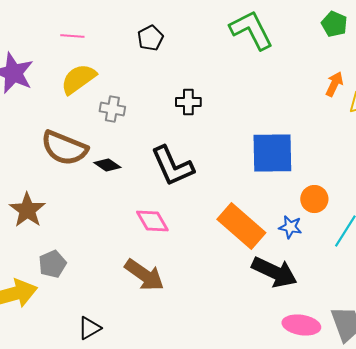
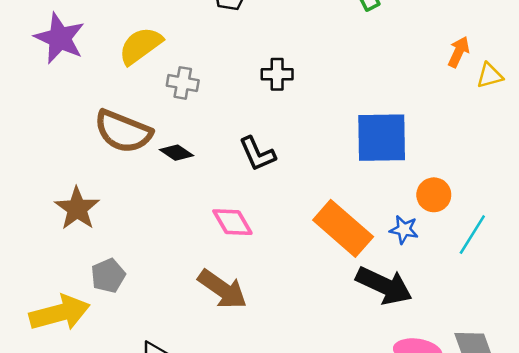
black L-shape: (172, 166) -> (257, 154), size x0.7

